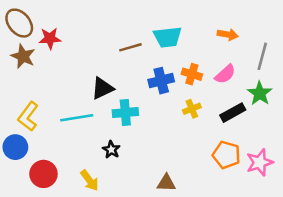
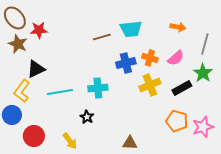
black triangle: (102, 88) -> (36, 69), moved
yellow cross: (192, 109) -> (150, 85), size x1.5

